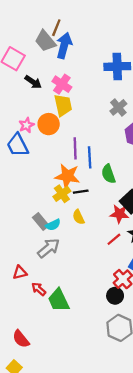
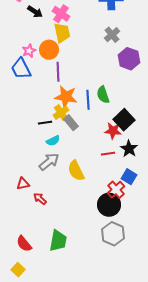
purple line: (75, 148) -> (58, 72), moved
blue line: (90, 157) -> (88, 100), moved
black line: (81, 192) -> (45, 123), moved
yellow semicircle: (78, 217) -> (76, 171), moved, size x1.5
gray rectangle: (41, 222) -> (71, 123), moved
red line: (114, 239) -> (108, 154), turned 32
black circle: (115, 296) -> (109, 205), size x1.5
green trapezoid: (59, 300) -> (58, 241), moved, turned -145

